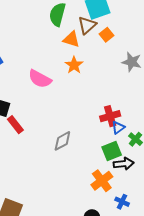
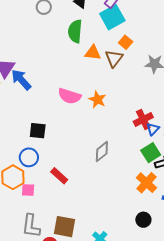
brown triangle: (87, 25) -> (114, 58), moved
orange star: (74, 65) -> (97, 100), moved
red rectangle: (15, 125) -> (59, 176), moved

